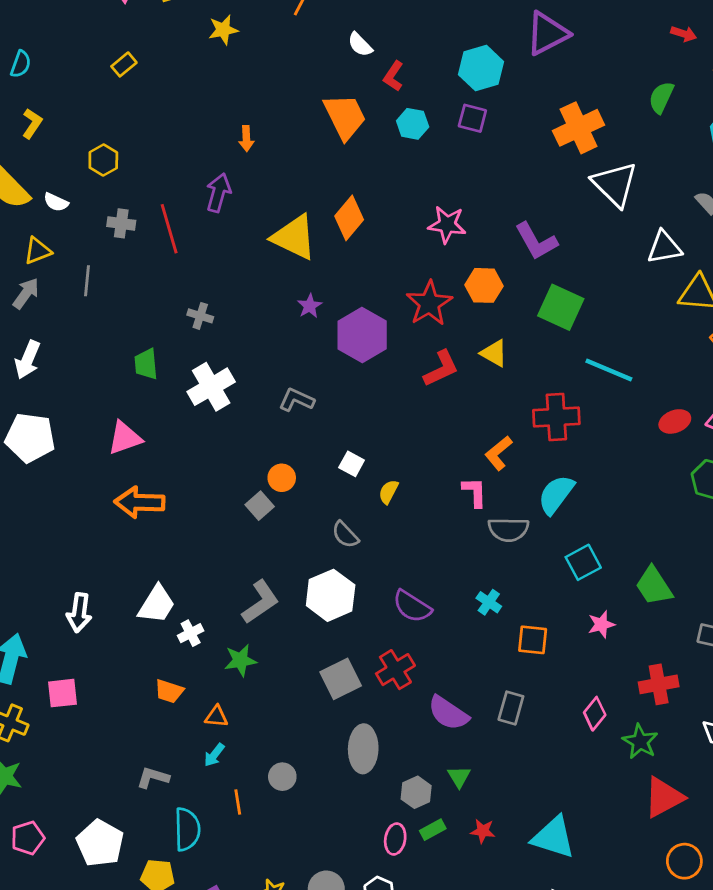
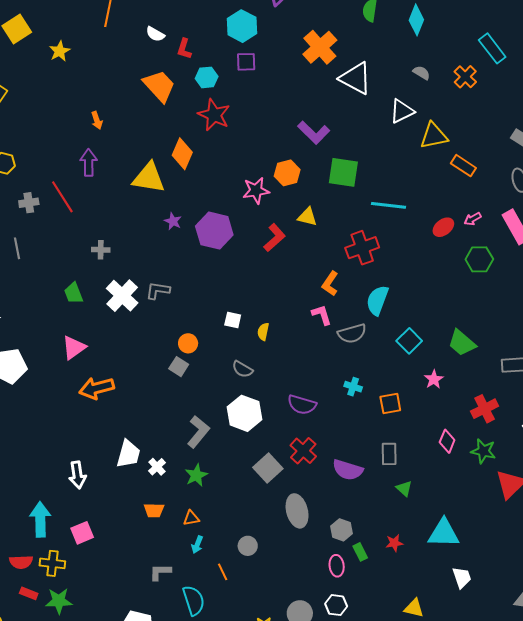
pink star: (447, 225) -> (256, 191), moved
red star: (429, 303) -> (214, 115), moved
gray L-shape: (296, 400) -> (158, 290), moved
green triangle: (459, 777) -> (404, 488), moved
green rectangle: (433, 830) -> (360, 552), turned -72

